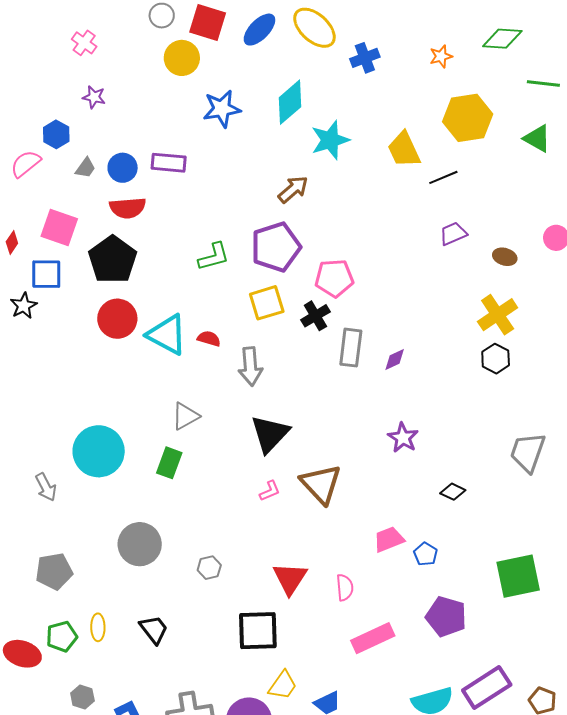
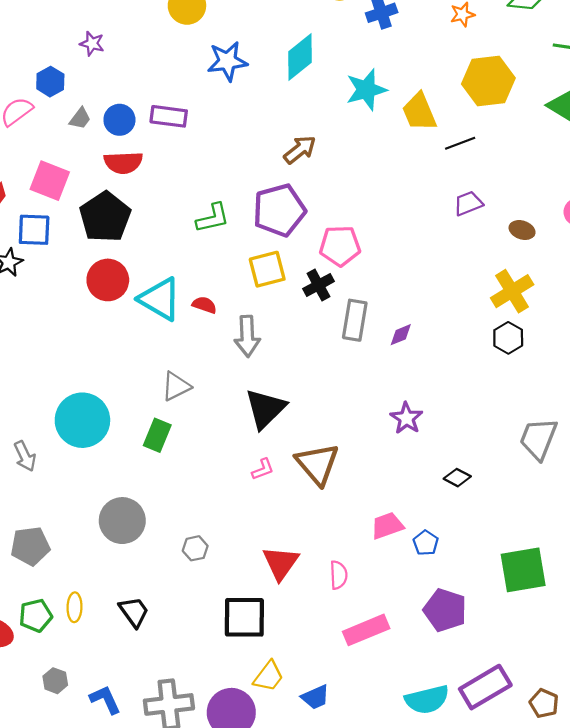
cyan star: (330, 140) -> (366, 90), moved

